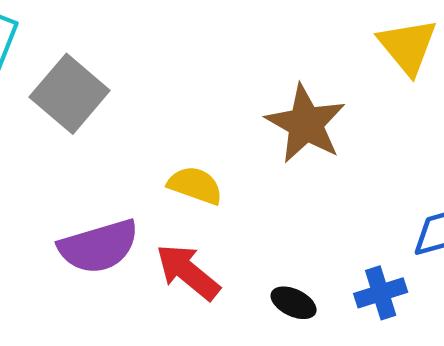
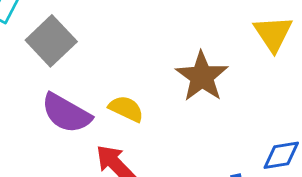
purple semicircle: (99, 246) -> (66, 113), moved, turned 40

